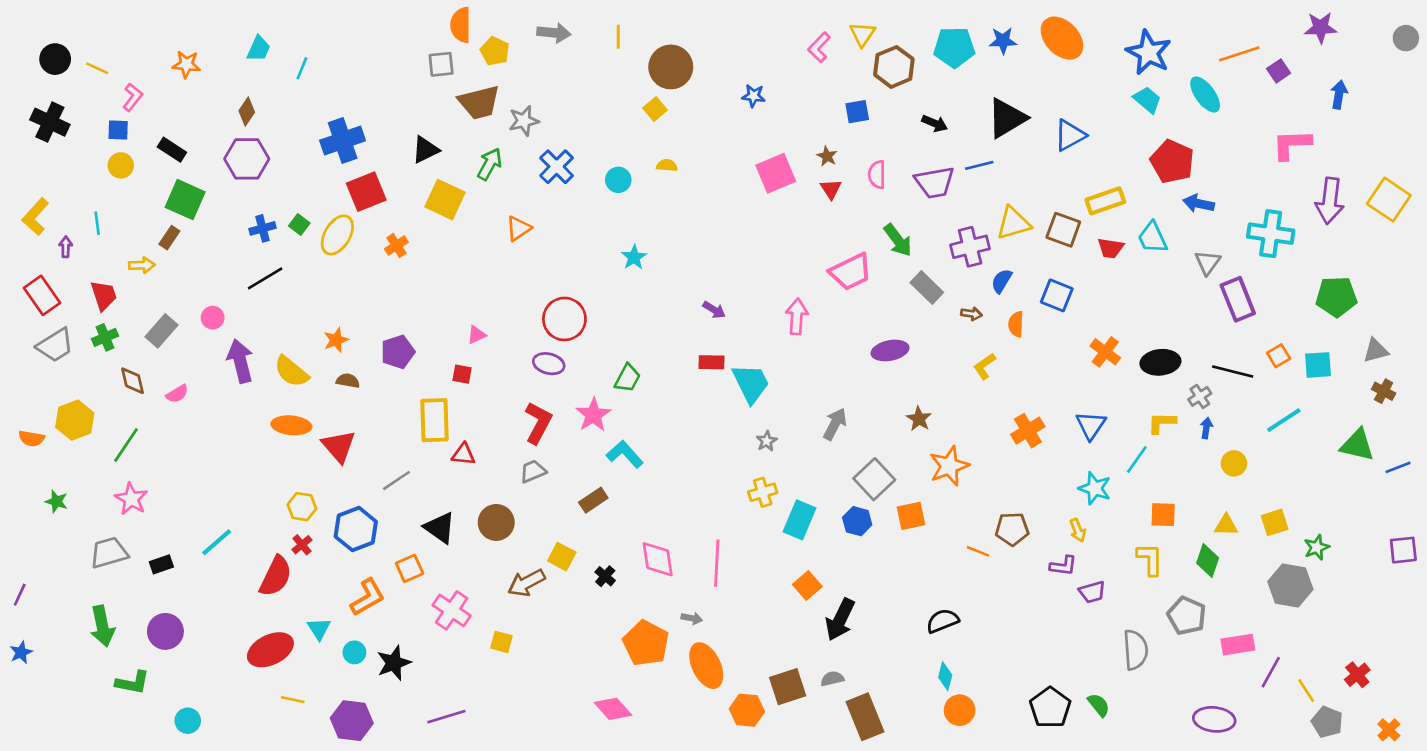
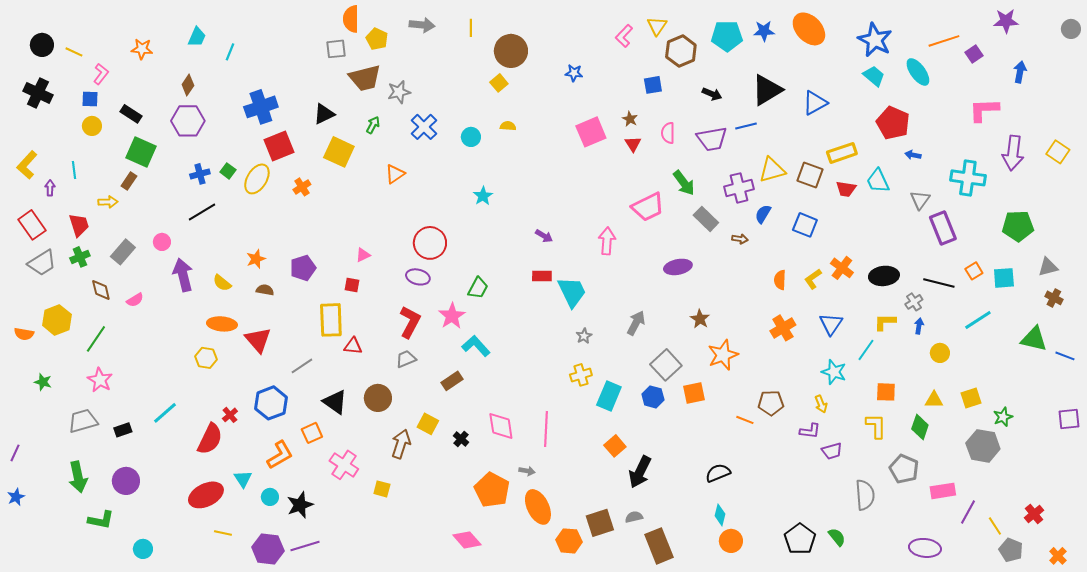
green arrow: (490, 164) -> (373, 125), size x0.7
yellow square: (1389, 200) -> (1058, 152), size x0.7
blue arrow: (1198, 203) -> (913, 155), size x0.7
orange semicircle: (1016, 324) -> (780, 280), moved
yellow L-shape: (985, 366) -> (813, 279), moved
yellow semicircle: (291, 371) -> (222, 283), size x0.7
blue line: (1398, 467) -> (1065, 356), turned 42
yellow hexagon: (302, 507) -> (206, 358), moved
brown arrow: (526, 583) -> (401, 444), turned 136
purple line: (446, 717) -> (305, 546), moved

